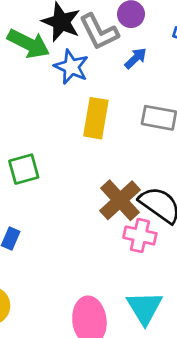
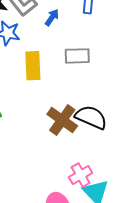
pink cross: (140, 235) -> (81, 175), moved, turned -30

